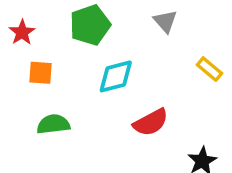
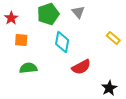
gray triangle: (165, 21) -> (78, 12), moved
cyan diamond: (116, 76) -> (62, 42), turned -65

